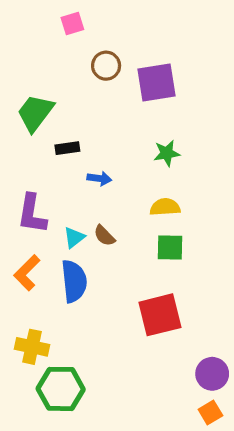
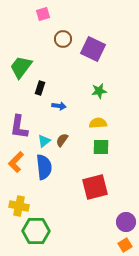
purple square: (157, 82) -> (93, 49), turned 35
black rectangle: (67, 148) -> (40, 88), turned -64
brown semicircle: (104, 236) -> (62, 140), turned 80

